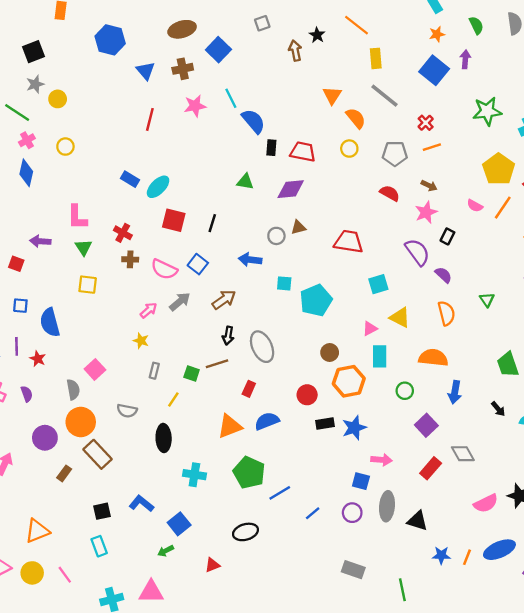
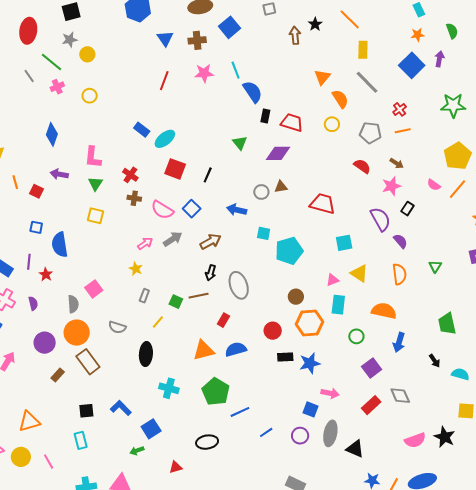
blue diamond: (26, 173) -> (52, 134), moved
green triangle: (245, 182) -> (240, 143), turned 35

